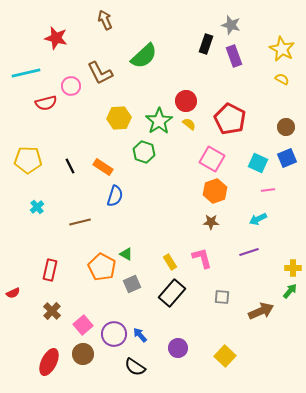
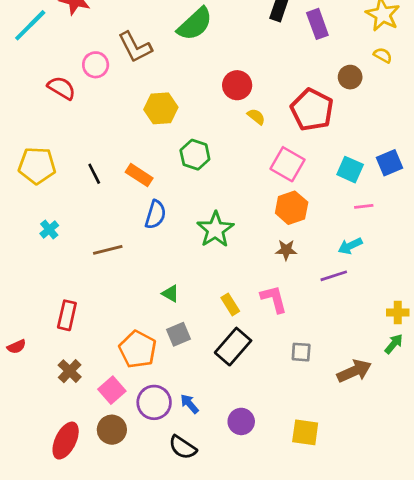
cyan line: (26, 73) -> (30, 25), moved, turned -32
red circle: (186, 101) -> (237, 85), moved
red semicircle: (46, 103) -> (61, 88), turned -135
green star: (159, 121) -> (215, 230), moved
brown circle: (286, 127) -> (350, 77), moved
purple line: (249, 252) -> (334, 276), moved
orange pentagon: (102, 267) -> (138, 349), moved
yellow square: (225, 356) -> (305, 432), turned -35

